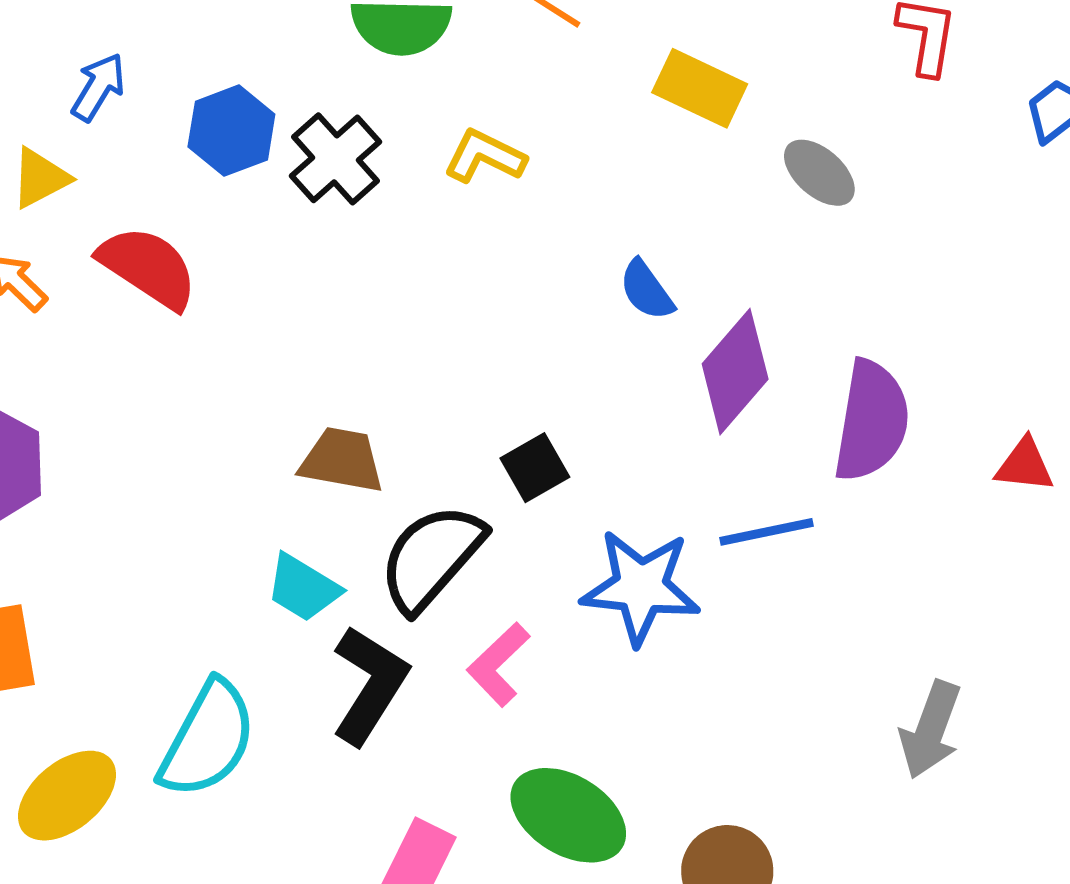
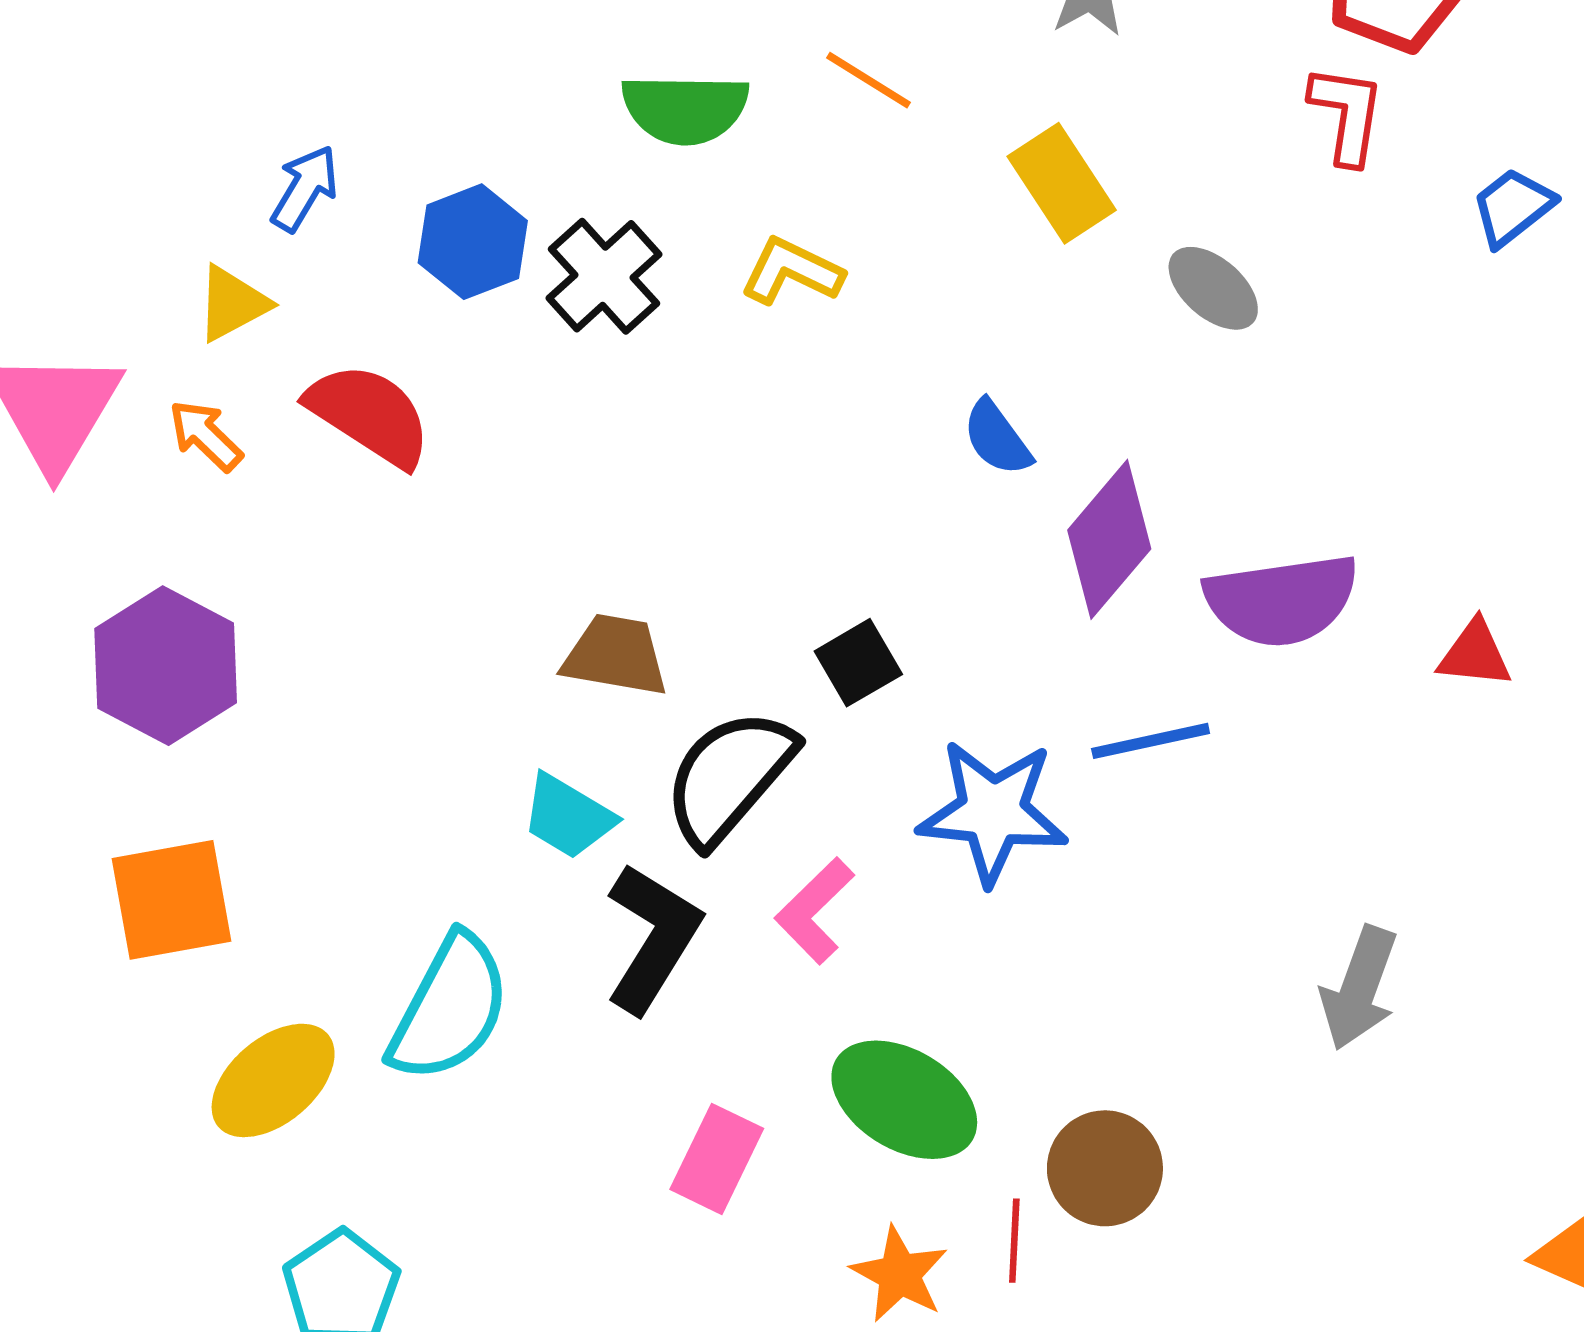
yellow rectangle: (700, 88) -> (1062, 183), turned 32
purple semicircle: (871, 421) -> (1282, 600), turned 73

